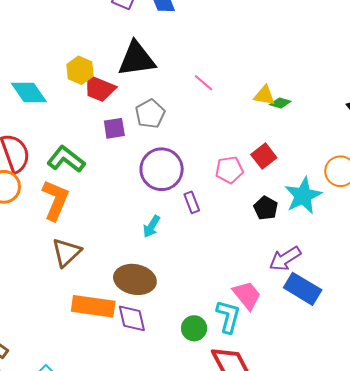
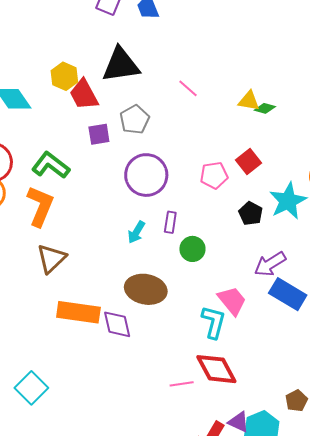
red trapezoid: (99, 89) -> (84, 95), turned 40
purple rectangle: (192, 202) -> (170, 222), moved, turned 30
brown ellipse: (135, 279) -> (146, 289), moved
green circle: (194, 328) -> (192, 249), moved

